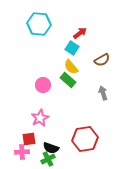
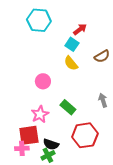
green rectangle: (68, 80) -> (68, 107), moved
gray arrow: (103, 93) -> (103, 100), moved
red square: (29, 139) -> (29, 135), size x1.5

